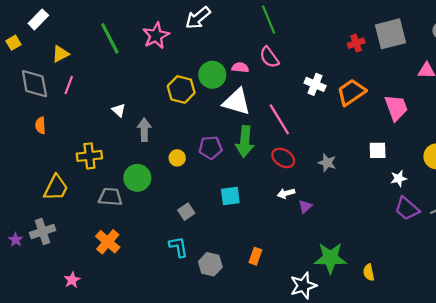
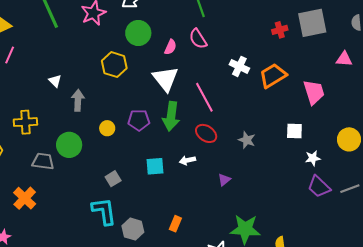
pink semicircle: (240, 68) -> (170, 47), turned 105
green circle: (212, 75) -> (138, 33), moved
white triangle: (237, 102) -> (165, 79), turned 32
white arrow: (286, 193) -> (187, 160), moved
orange cross: (108, 242) -> (25, 198), moved
cyan L-shape: (178, 247) -> (104, 211), size x1.4

